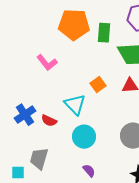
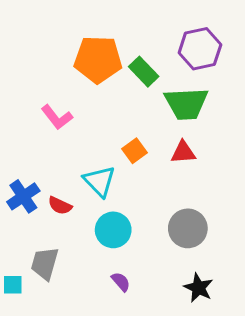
green rectangle: (104, 33) -> (144, 72), turned -48

